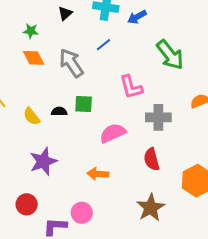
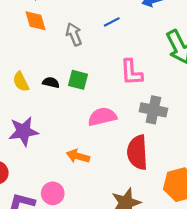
gray arrow: (71, 63) -> (74, 34), size x0.7
red semicircle: (152, 159) -> (137, 152), size x1.4

